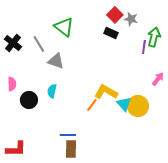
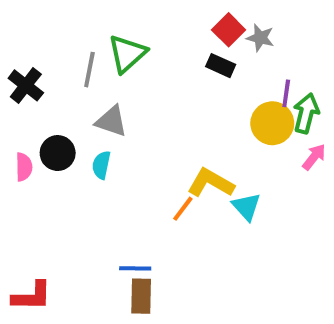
green triangle: (64, 27) -> (127, 54), turned 40
green arrow: (154, 37) -> (306, 113), moved
gray line: (39, 44) -> (89, 70), moved, turned 42
cyan semicircle: (52, 91) -> (101, 165), moved
black circle: (29, 100) -> (58, 153), moved
yellow circle: (138, 106) -> (272, 123), moved

